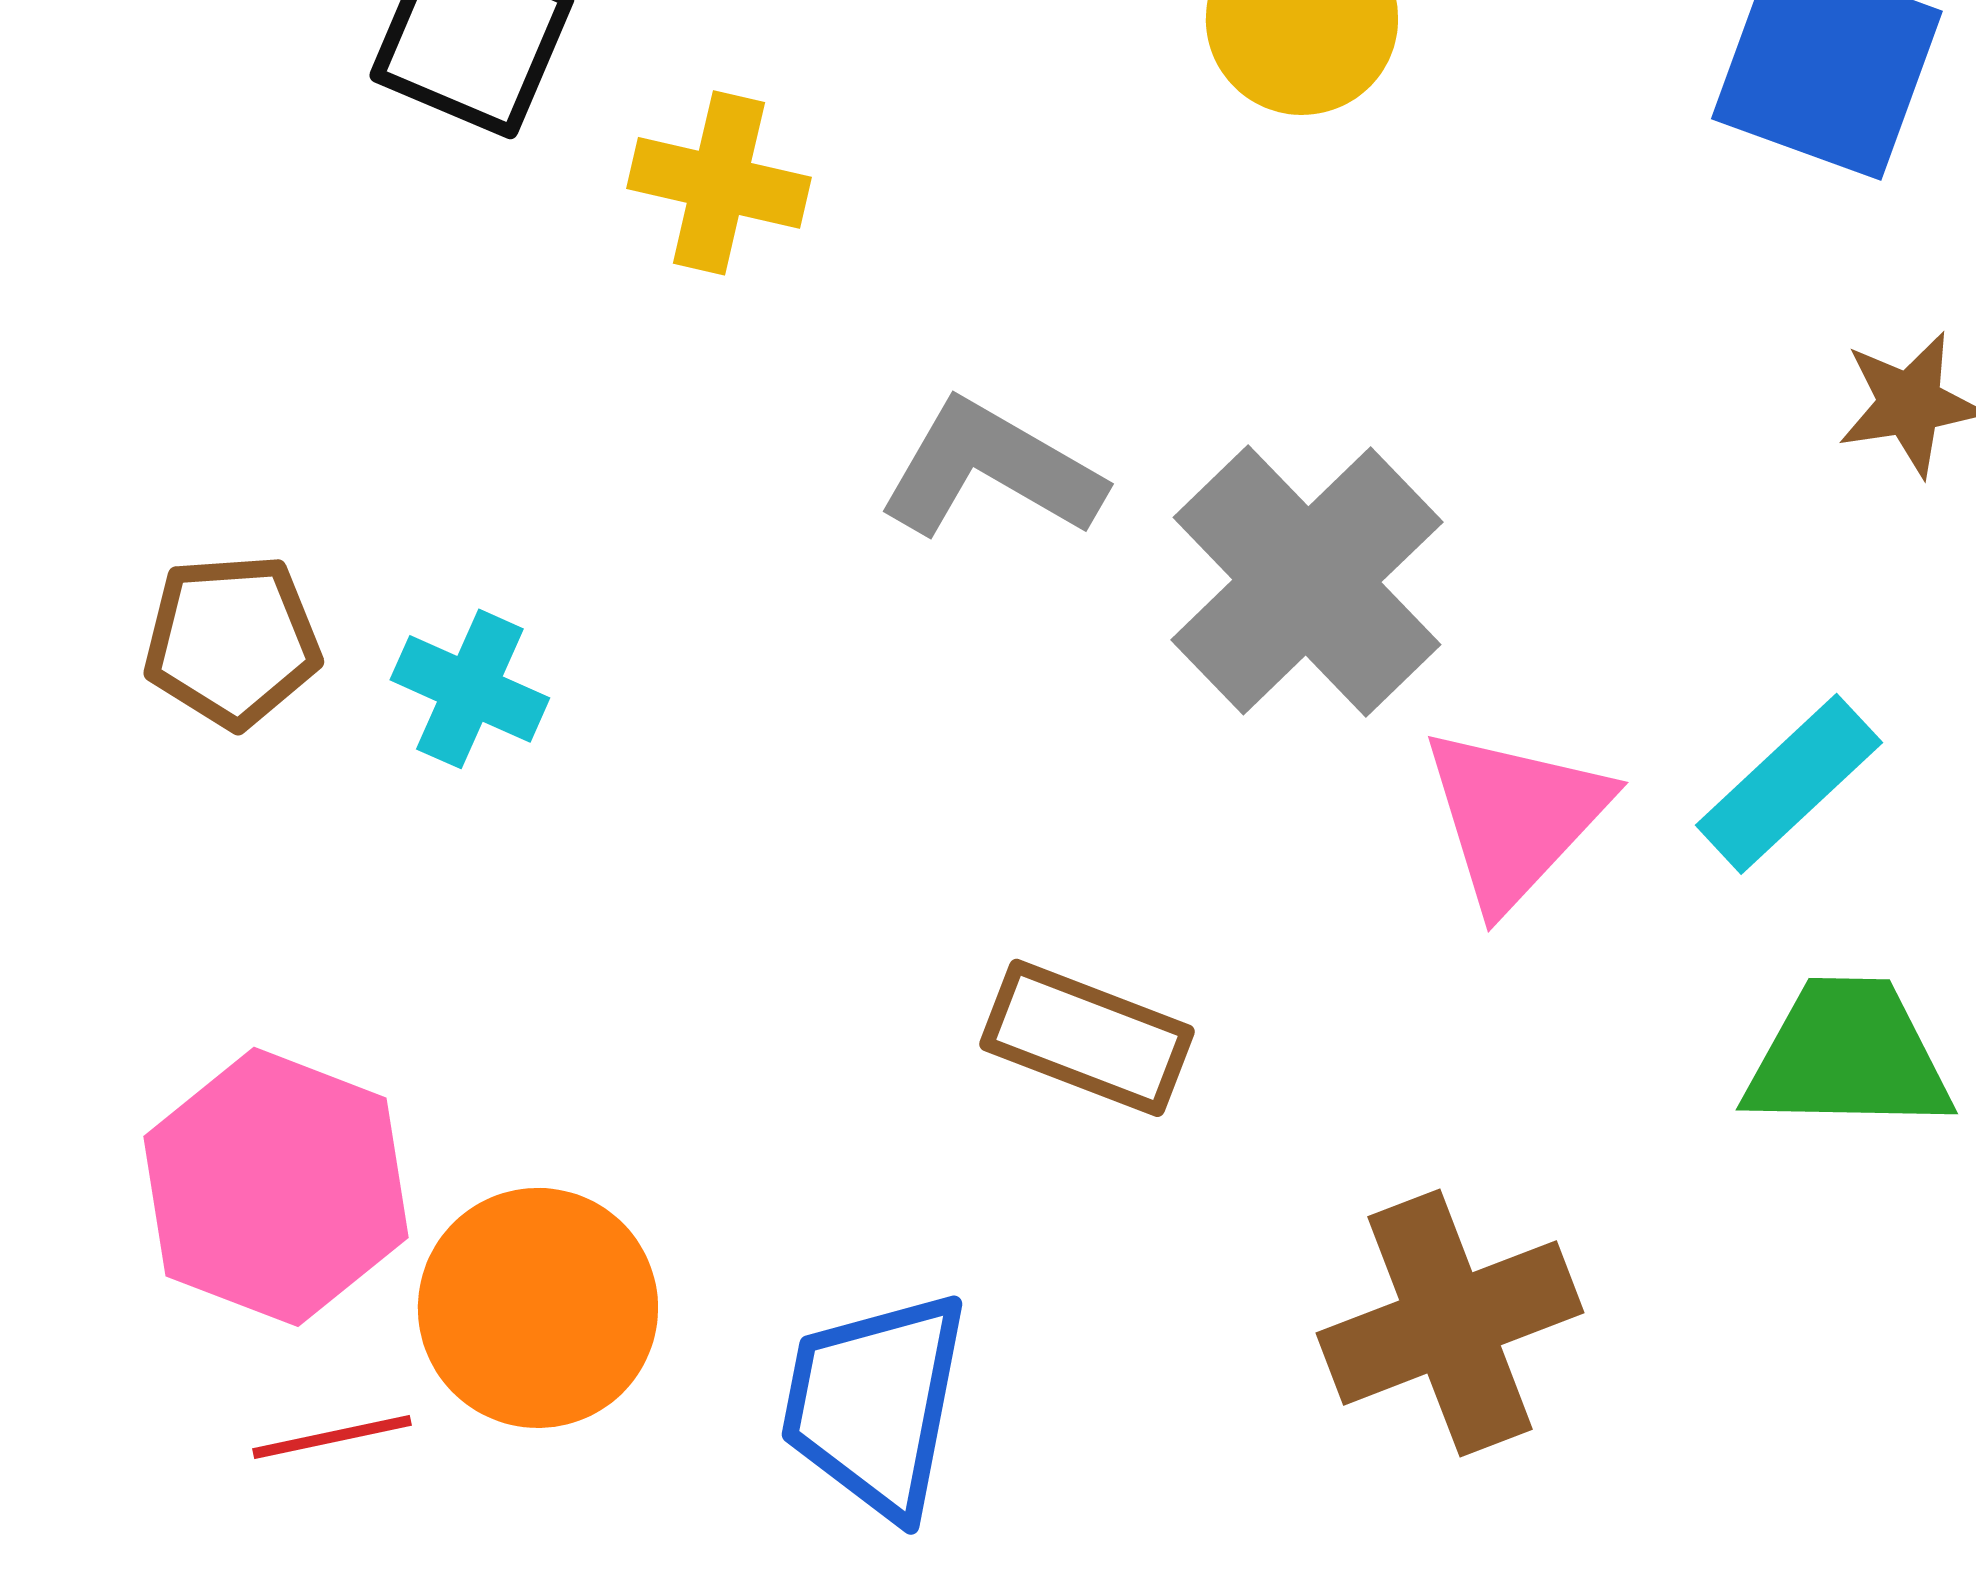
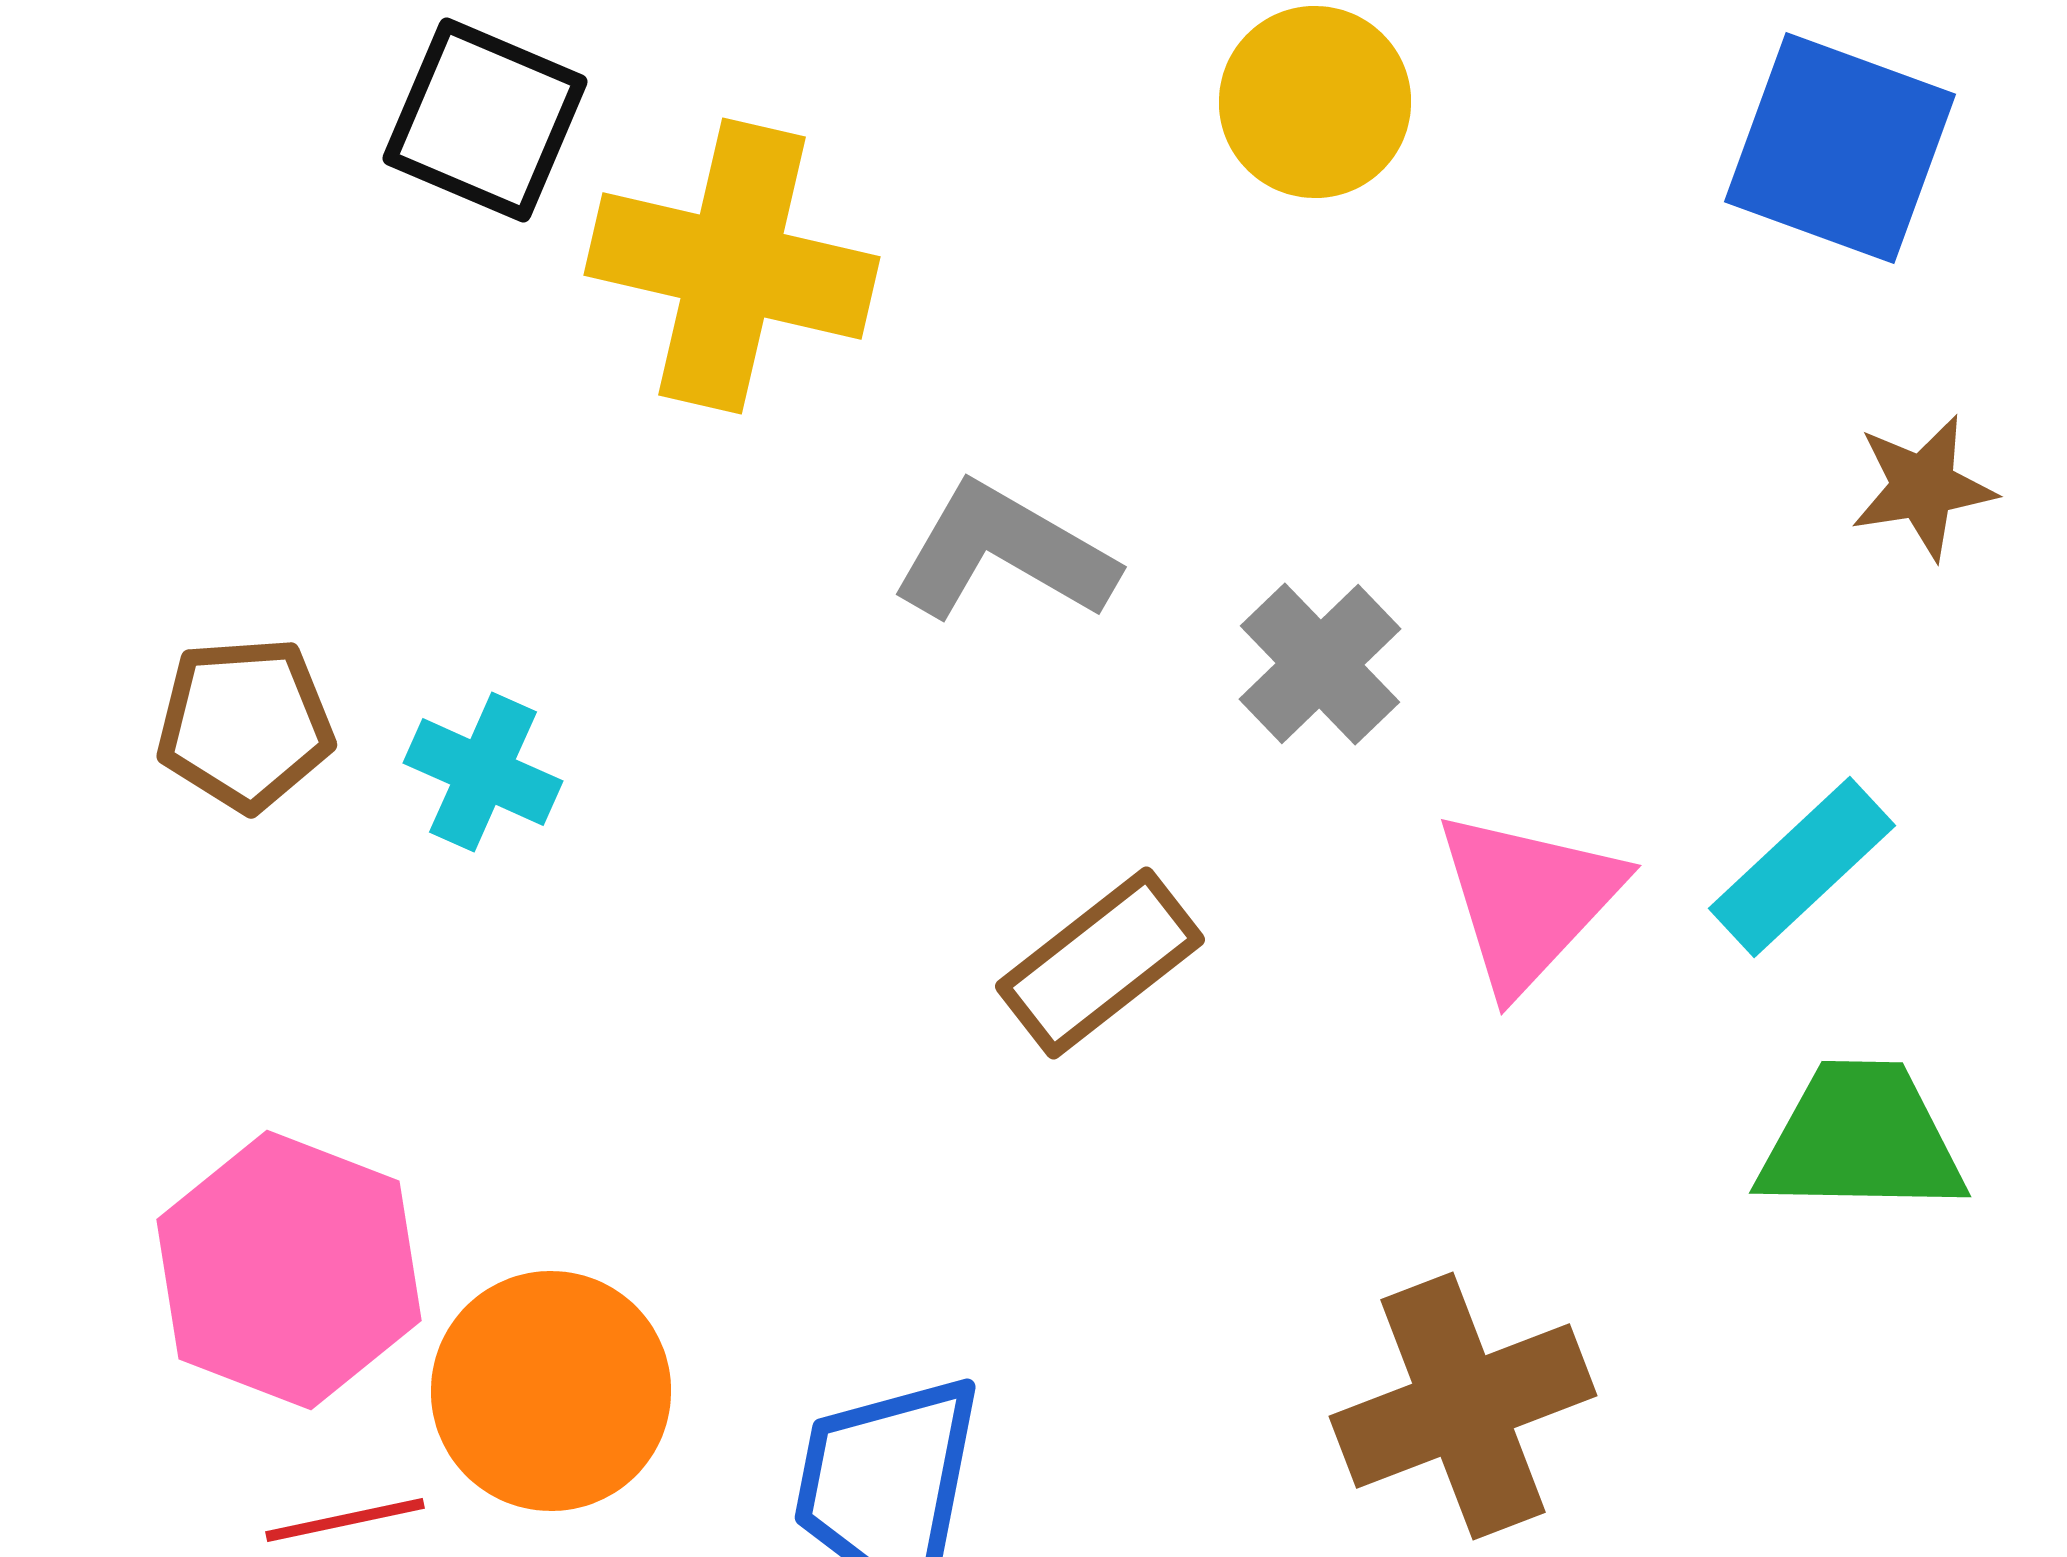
yellow cross: (719, 183) -> (732, 266), size x1.6
gray cross: (1307, 581) -> (1320, 664), size x0.6
brown rectangle: (1087, 1038) -> (1100, 963), moved, turned -59

